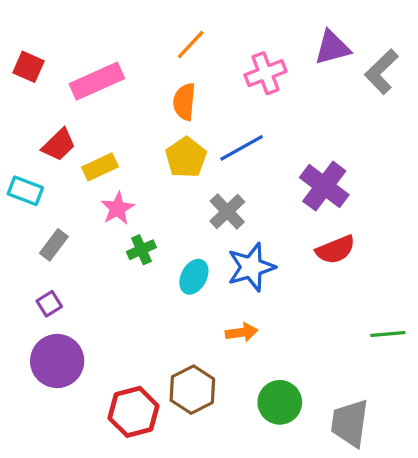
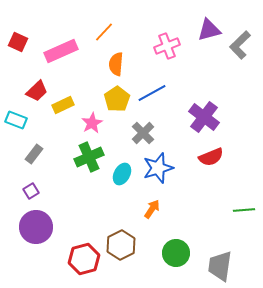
orange line: (191, 45) -> (104, 32), moved
pink star: (118, 208) -> (92, 123), moved
green cross: (141, 250) -> (89, 157), size x1.6
orange arrow: (242, 332) -> (152, 209), turned -48

